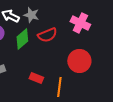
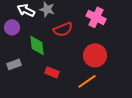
green diamond: (22, 39) -> (37, 45), moved, turned -55
orange line: (59, 87) -> (87, 81), moved, turned 48

